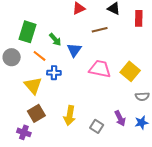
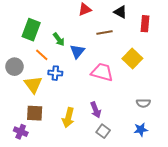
gray circle: (12, 57) -> (14, 67), moved
yellow square: (130, 71) -> (132, 58), moved
brown square: (36, 113) -> (35, 113), turned 30
purple arrow: (120, 118) -> (96, 110), moved
gray square: (97, 126) -> (103, 131), moved

